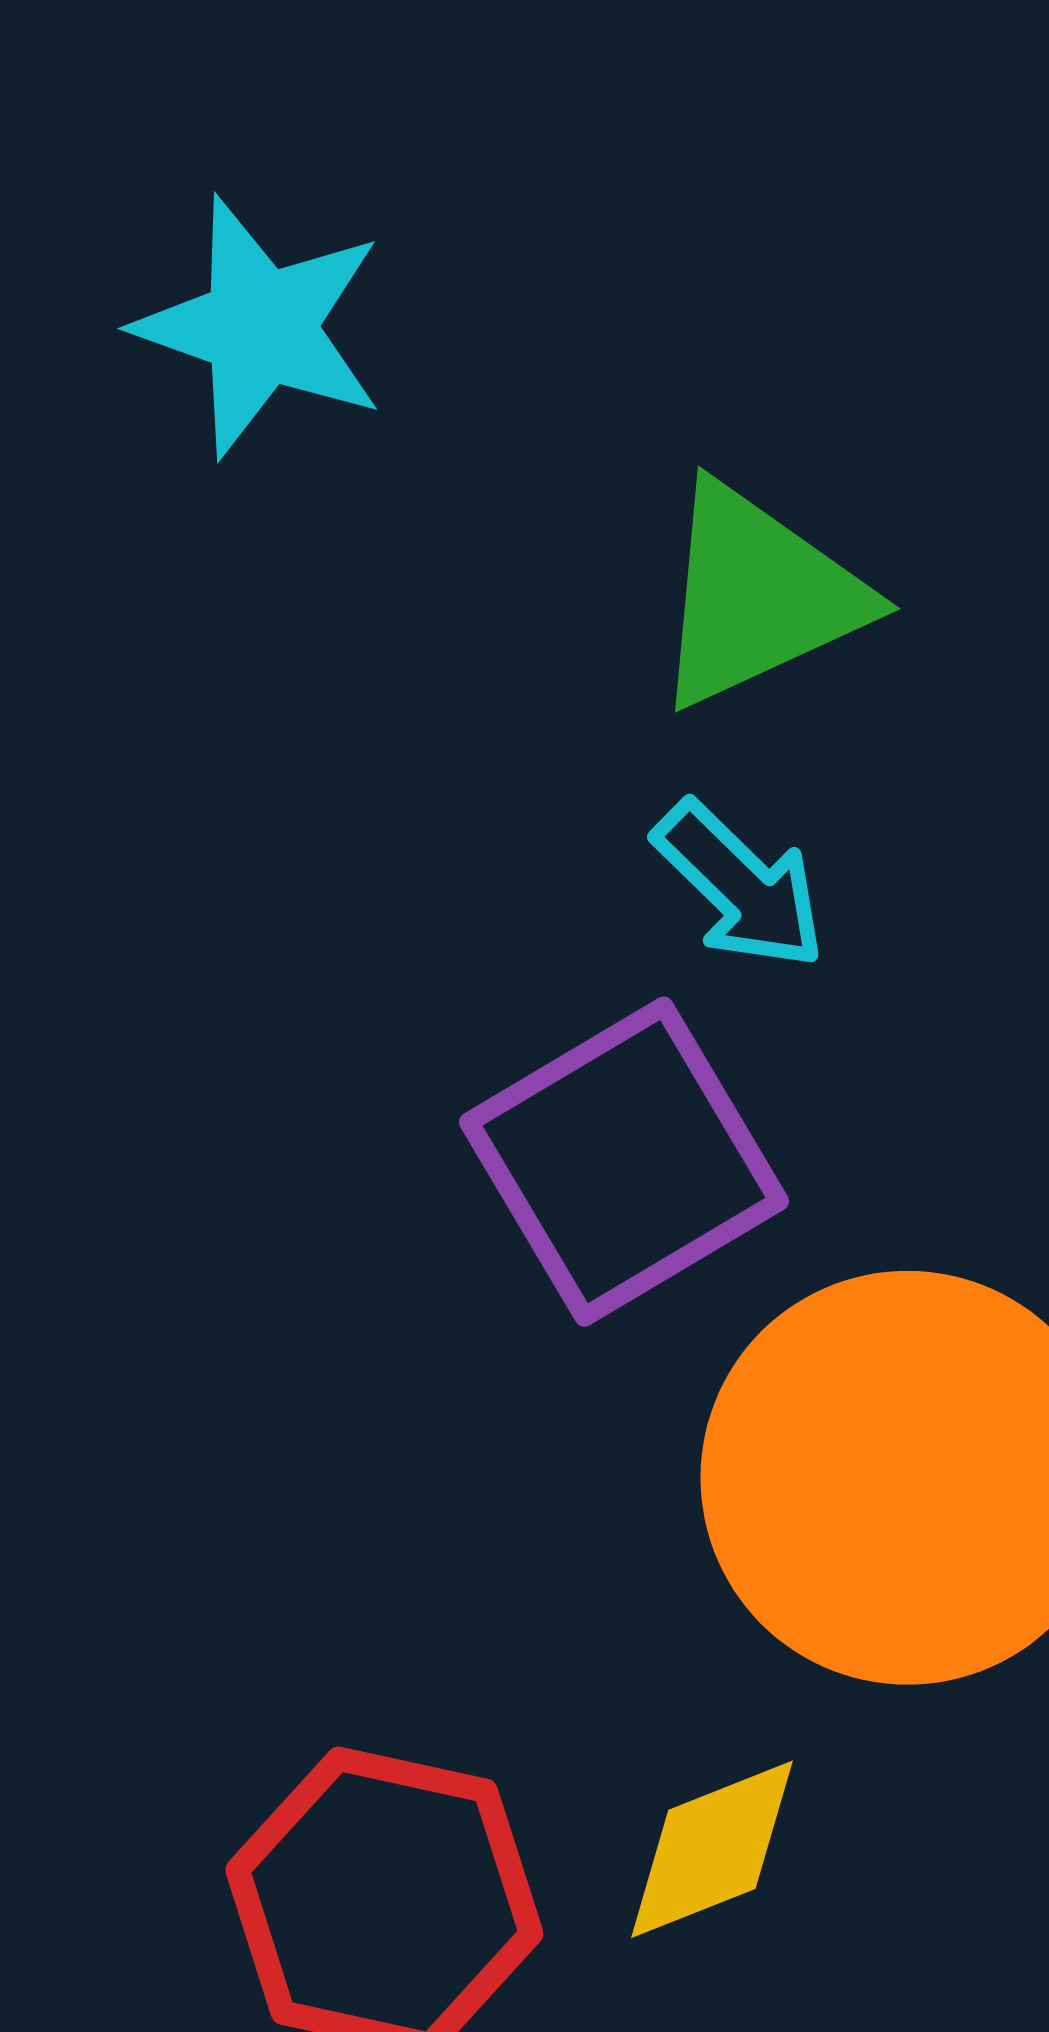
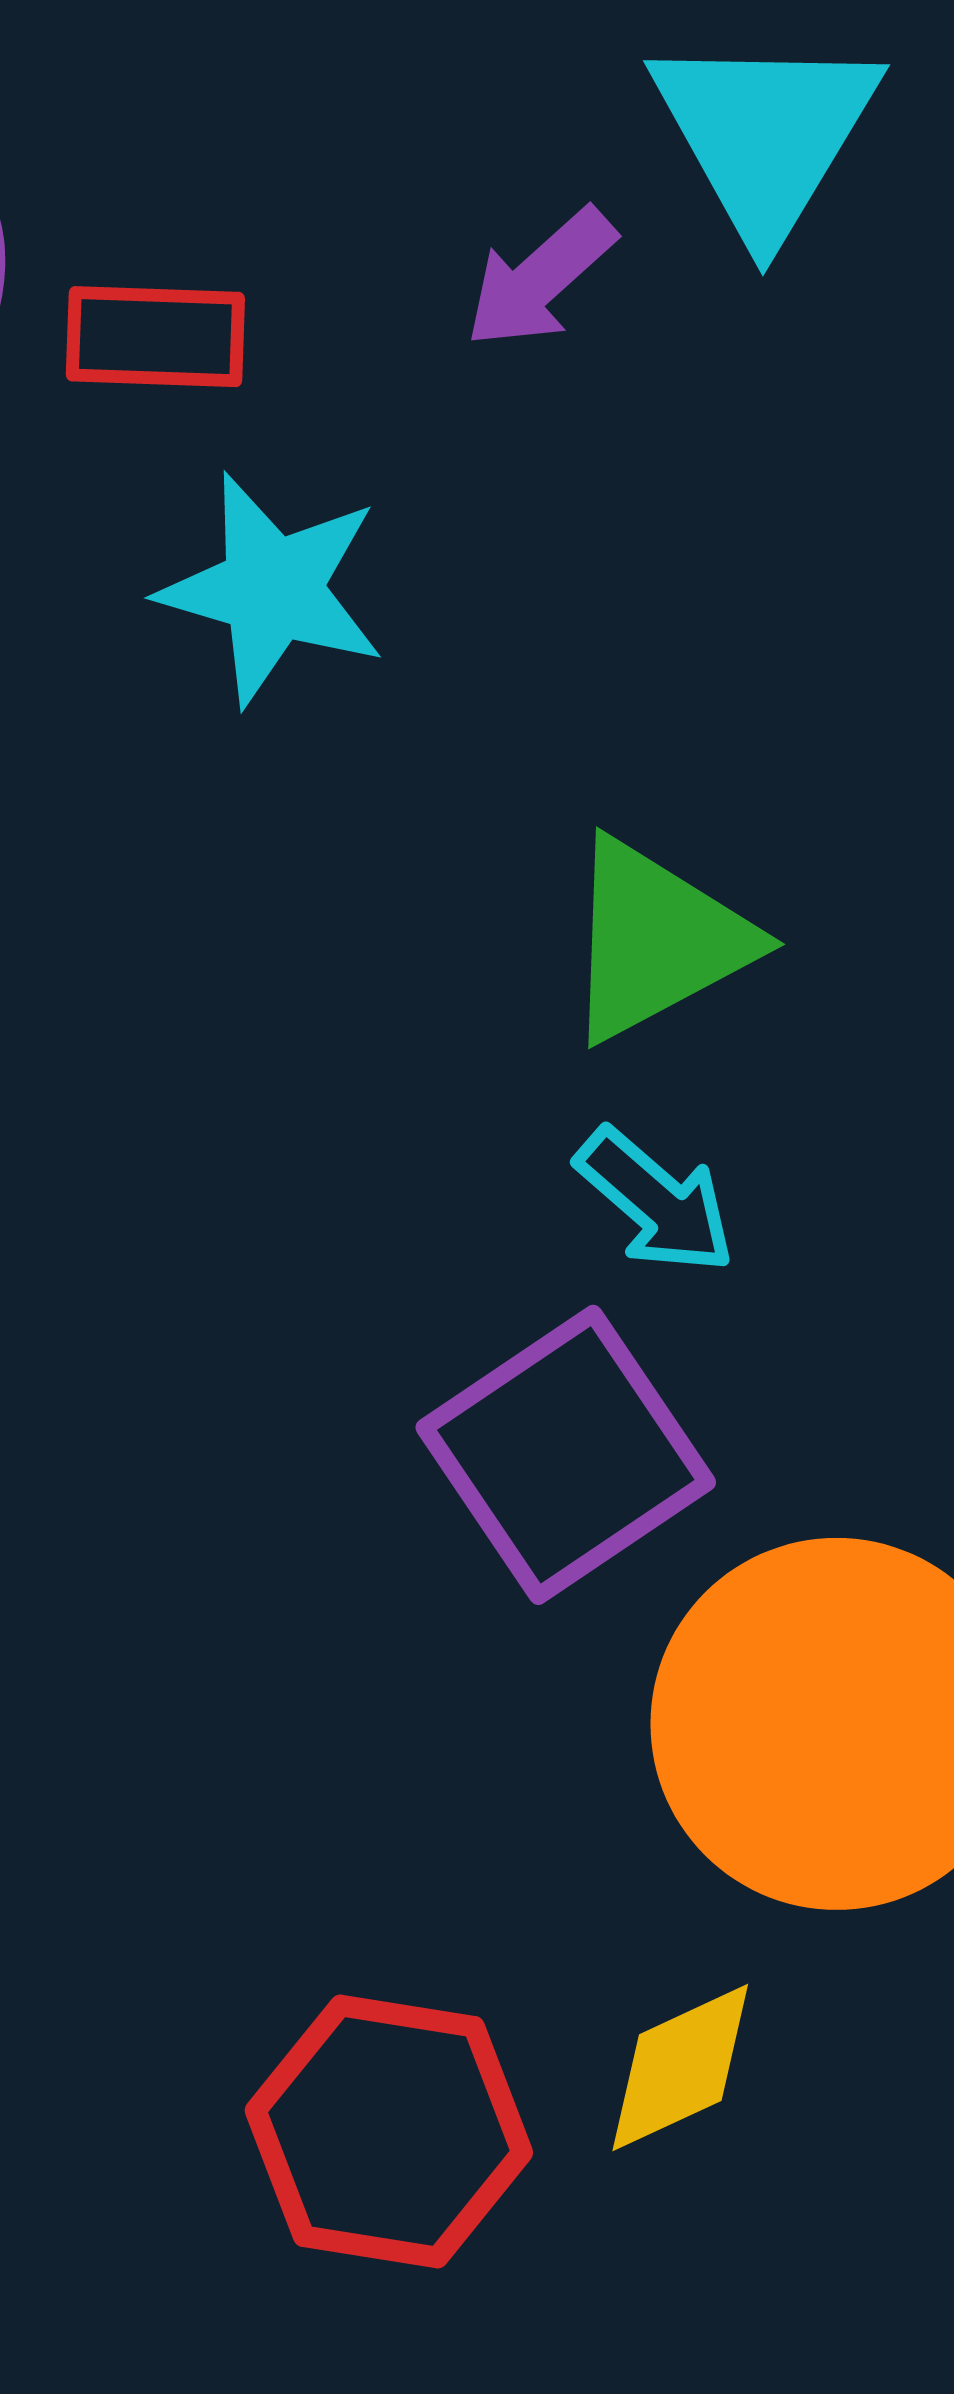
cyan star: (260, 327) -> (272, 589), moved

